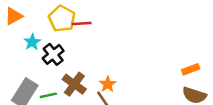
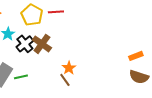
red line: (82, 24) -> (56, 12), moved
brown cross: (74, 84) -> (42, 44), moved

